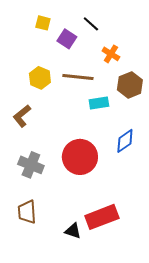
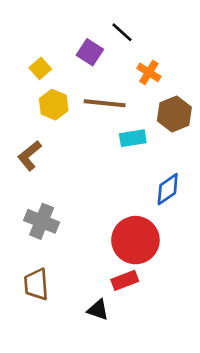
yellow square: (43, 23) -> (40, 68), moved, turned 35
red circle: (80, 157) -> (135, 240), moved
red rectangle: (102, 217) -> (125, 280), moved, size x0.6

